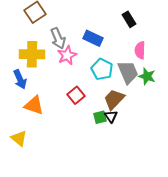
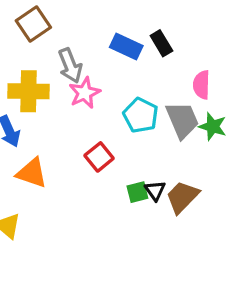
black rectangle: (129, 19) -> (161, 43), moved
blue rectangle: (93, 38) -> (126, 46), moved
brown trapezoid: (114, 99) -> (182, 197), moved

